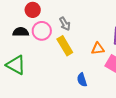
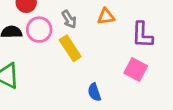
orange triangle: (98, 49) -> (106, 16), moved

